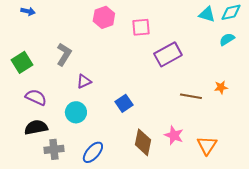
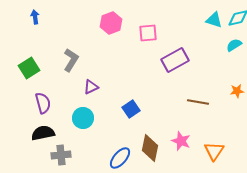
blue arrow: (28, 11) -> (35, 17), turned -112
orange star: (221, 87) -> (237, 91), moved
purple semicircle: (36, 97) -> (43, 103), turned 50
blue ellipse: (93, 152) -> (120, 158), moved

